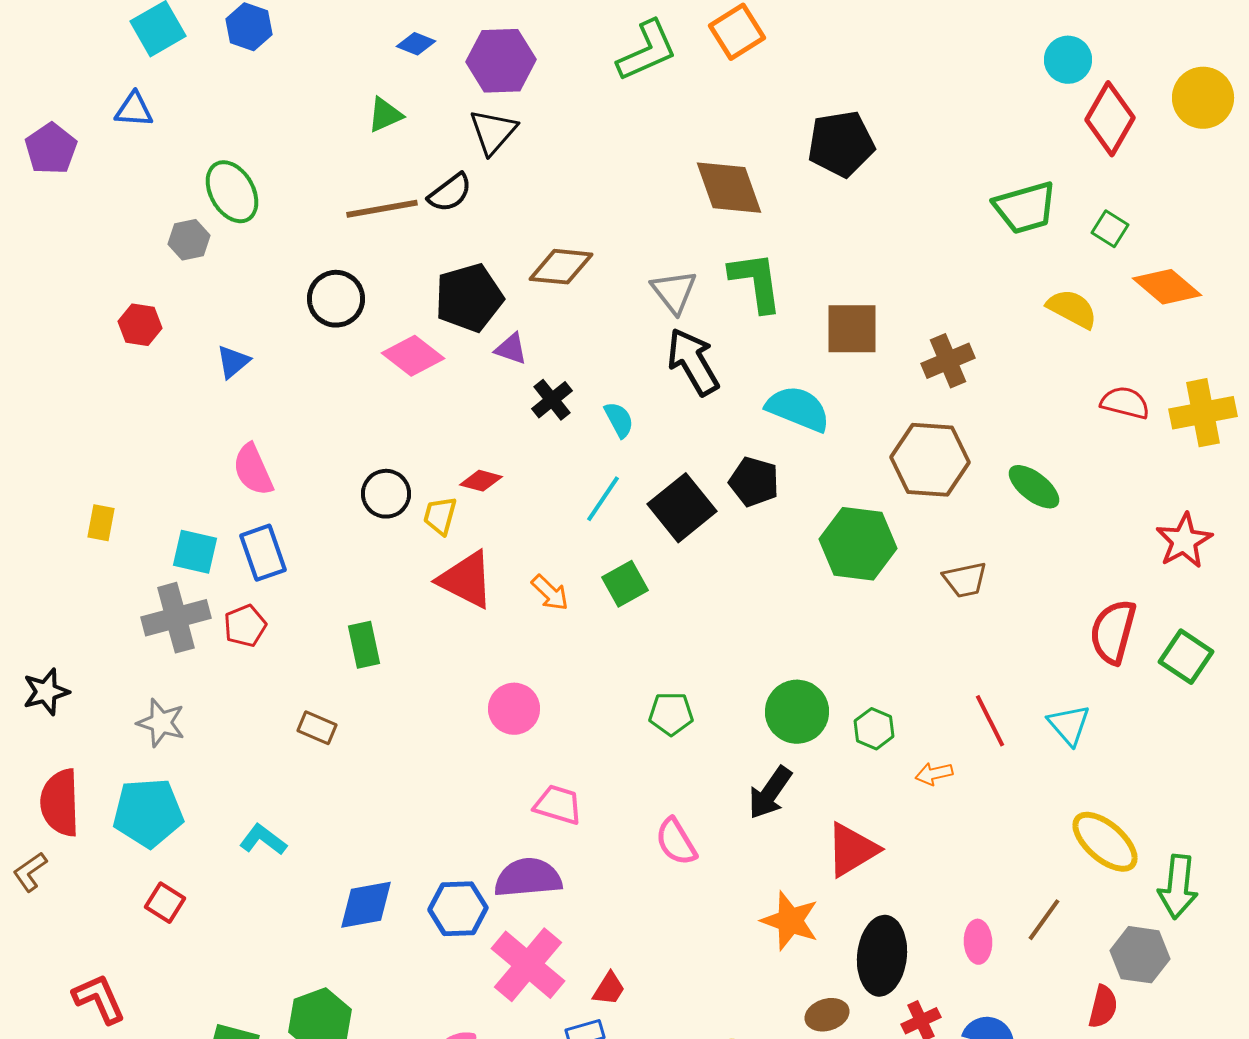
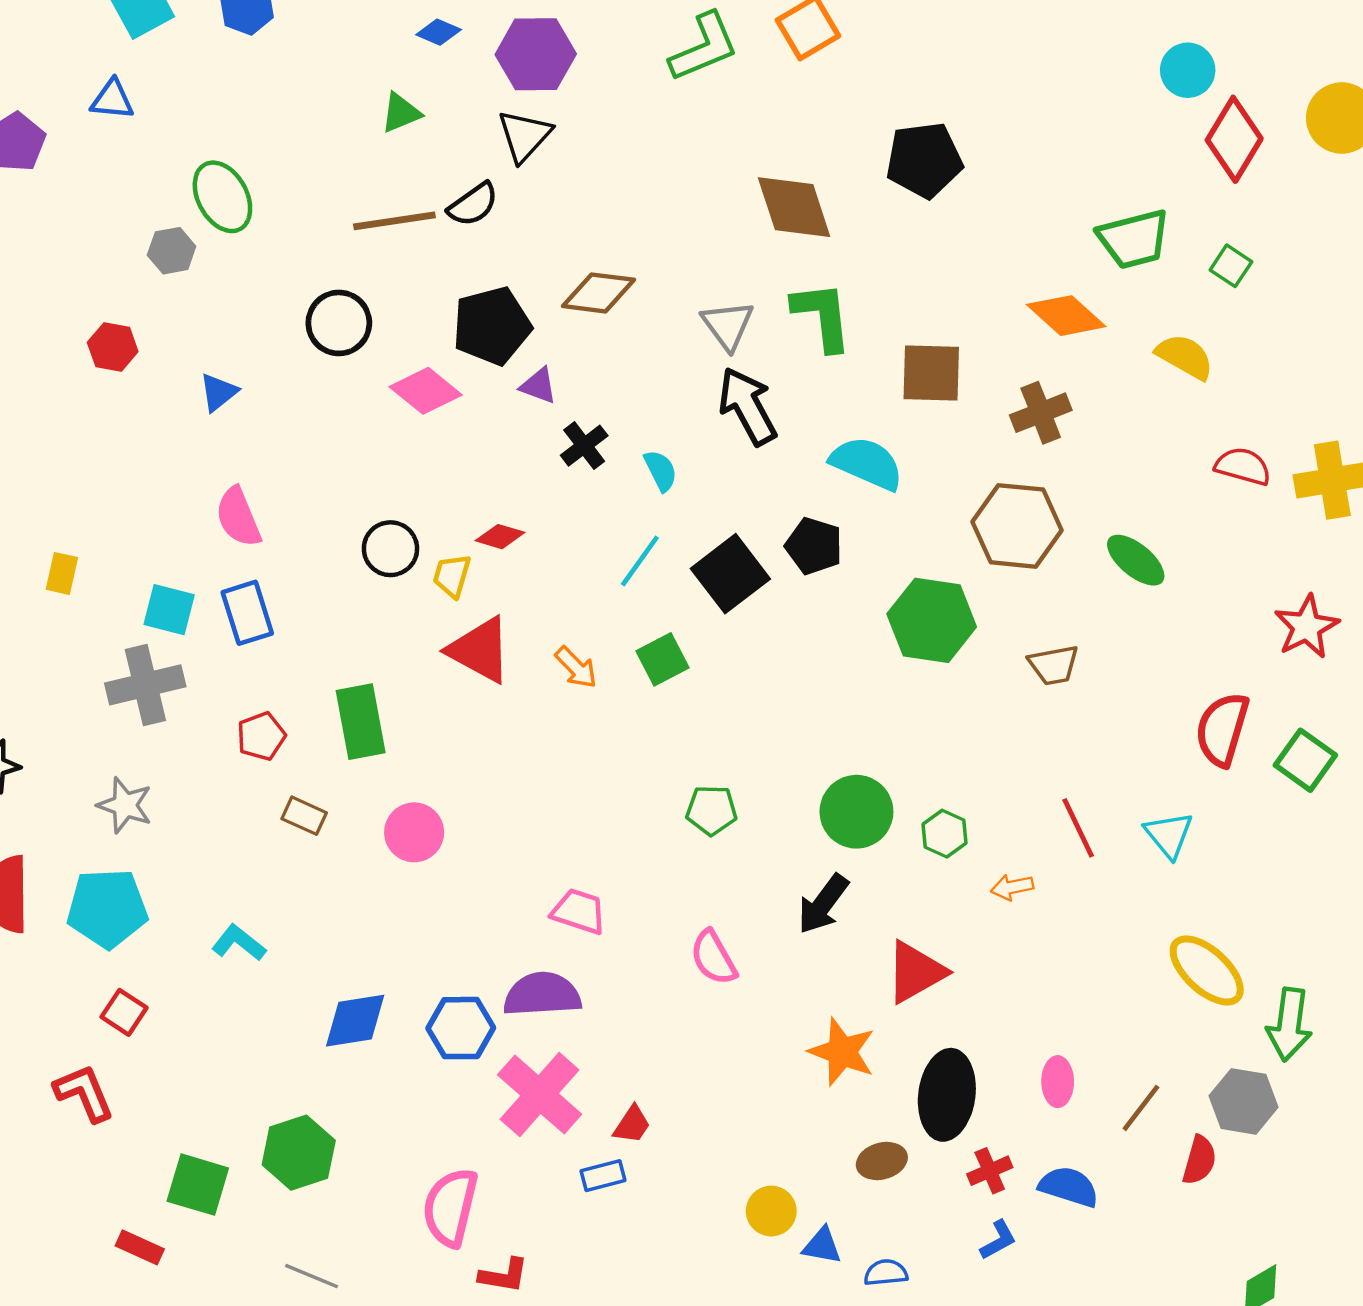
orange diamond: (1167, 287) -> (1066, 316), moved
red pentagon: (245, 626) -> (261, 736), moved
green rectangle: (364, 645) -> (361, 722), size x1.4
pink circle: (514, 709) -> (414, 832), moved
brown line: (1044, 920) -> (1141, 1108), moved
red L-shape: (99, 999) -> (84, 1093), moved

